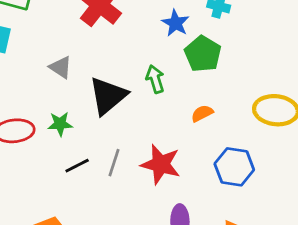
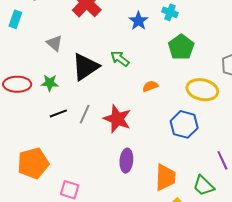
green pentagon: (203, 54) -> (181, 47), moved
green arrow: (155, 79) -> (120, 59), turned -42
blue hexagon: (234, 167) -> (184, 124), moved

